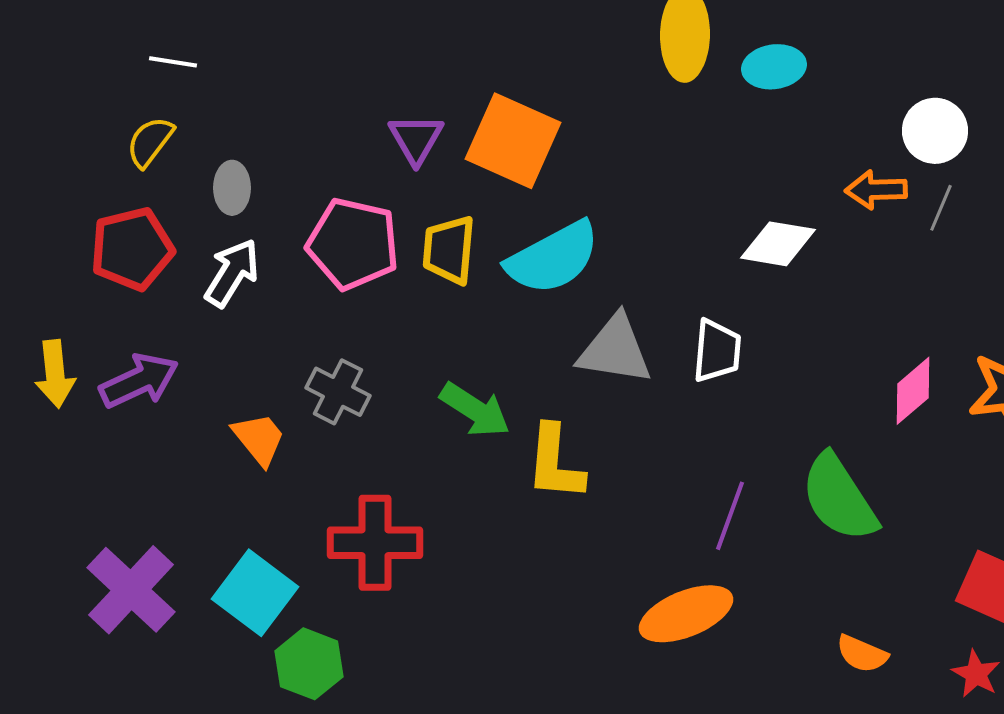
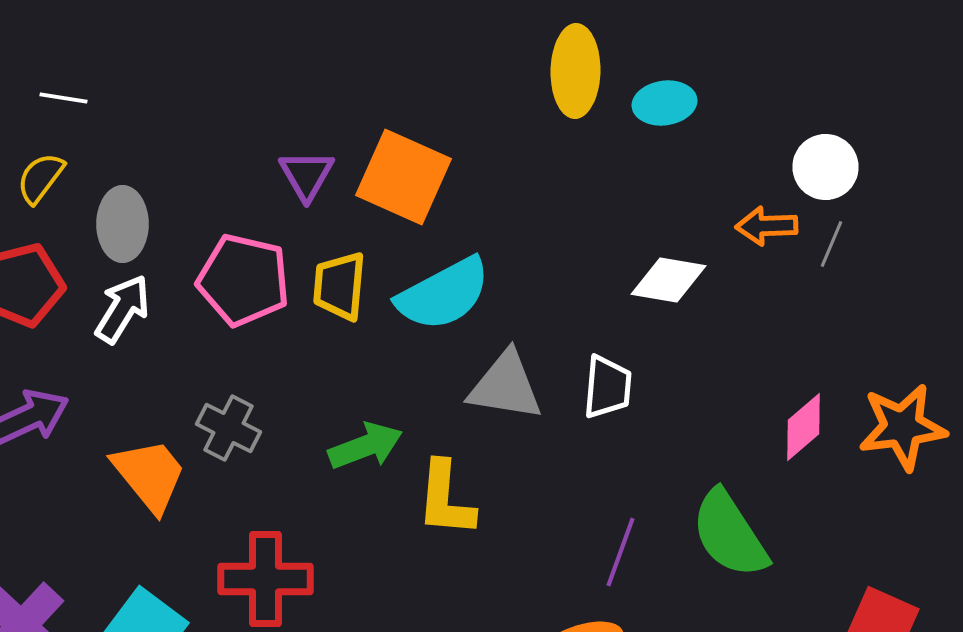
gray ellipse: (232, 188) -> (122, 224), size x1.4
green arrow: (475, 410) -> (366, 446), turned -54
orange trapezoid: (259, 439) -> (150, 475), size x1.4

